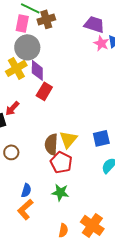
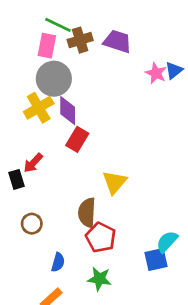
purple trapezoid: (94, 24) -> (117, 41), moved
blue square: (101, 138) -> (156, 260), moved
yellow triangle: (68, 139) -> (115, 182), moved
blue semicircle: (26, 190) -> (58, 262), moved

